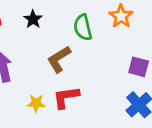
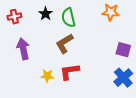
orange star: (121, 16) -> (111, 12), turned -30
green semicircle: (83, 27) -> (68, 18), moved

